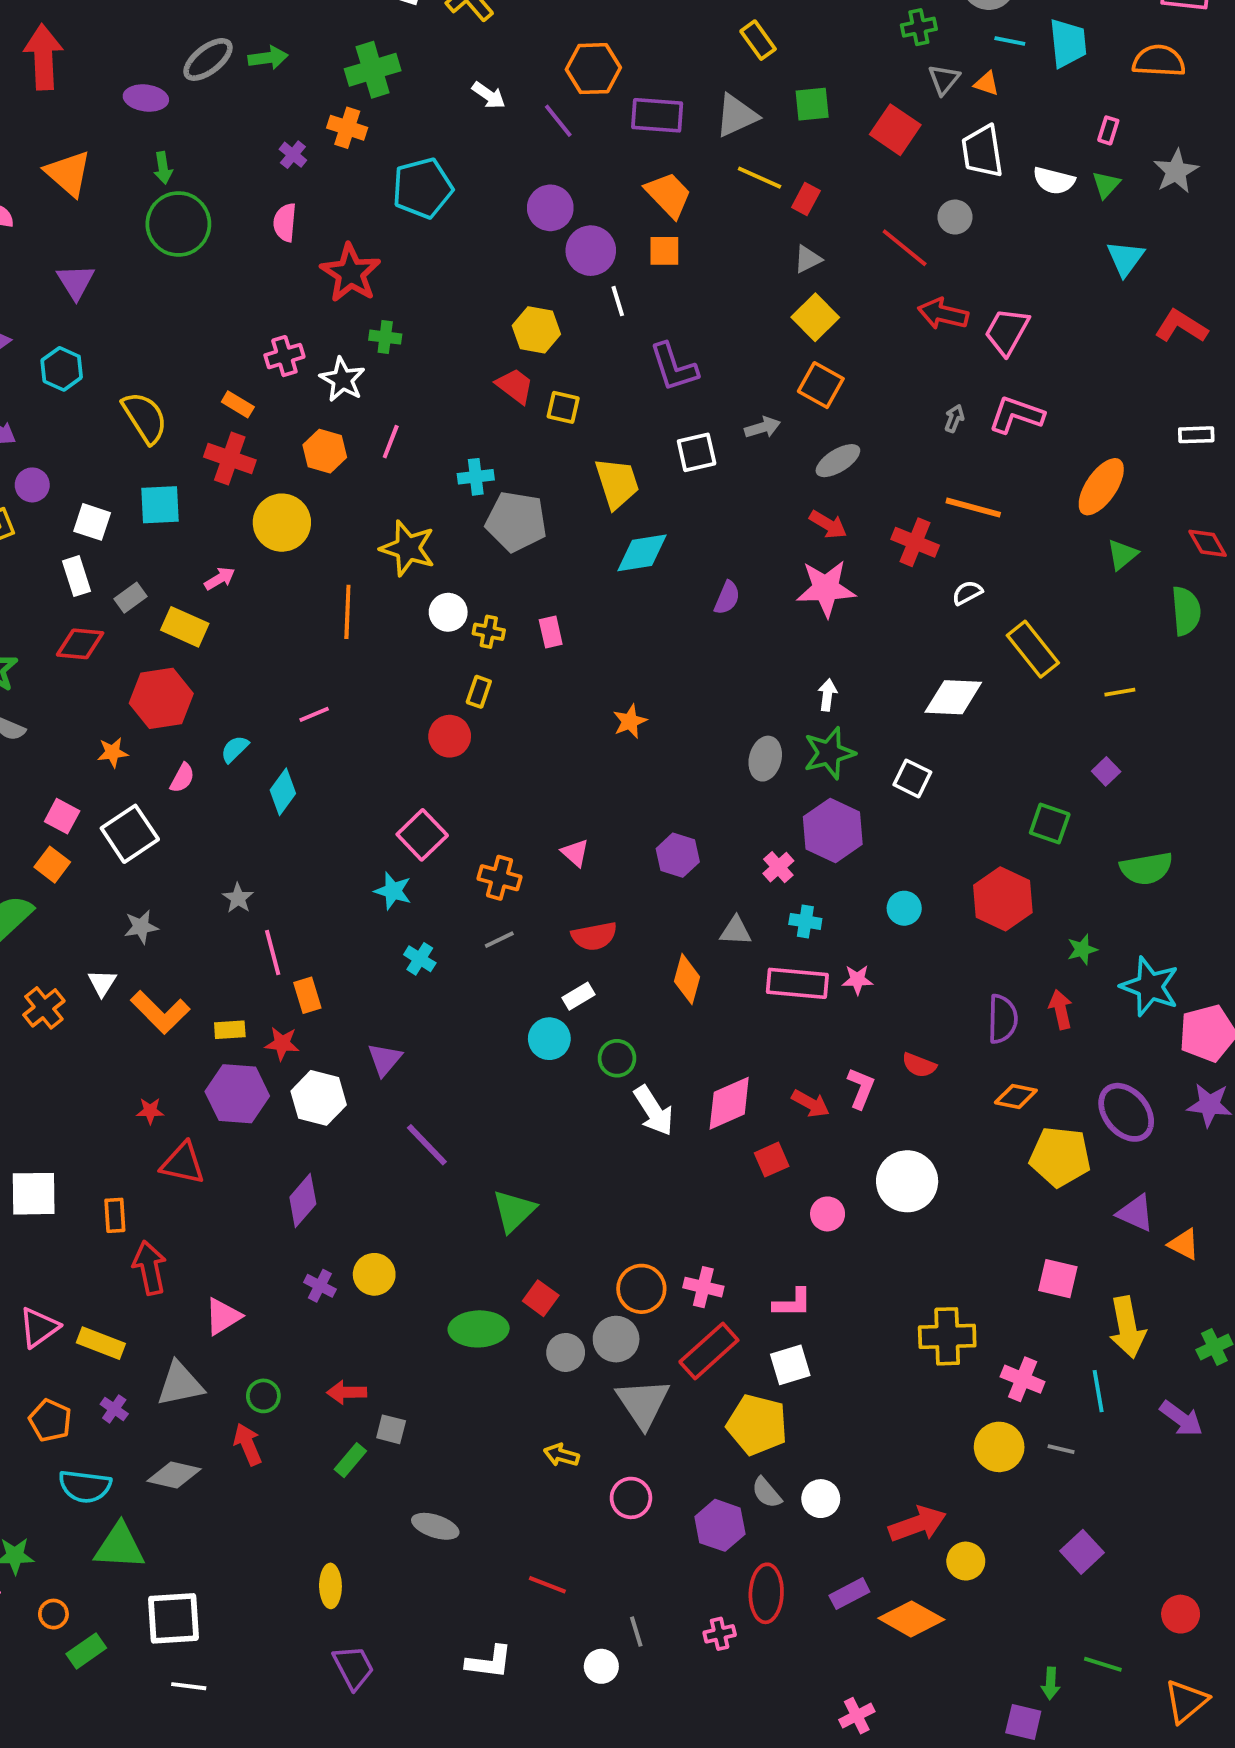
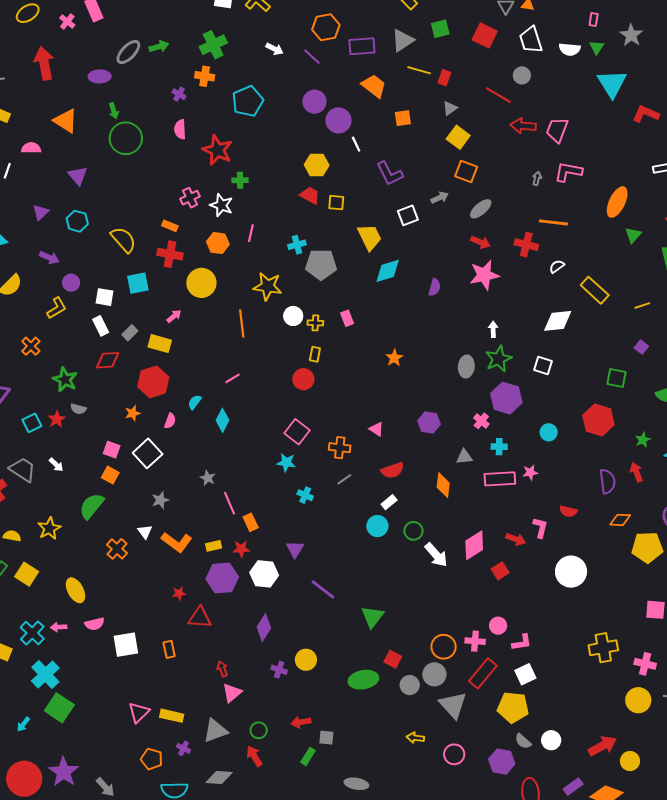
orange square: (664, 251) -> (403, 118), moved
cyan triangle: (1125, 258) -> (612, 84), size x1.5
pink circle: (828, 1214) -> (498, 626), moved
red arrow: (150, 1268) -> (222, 669), moved, size x0.6

